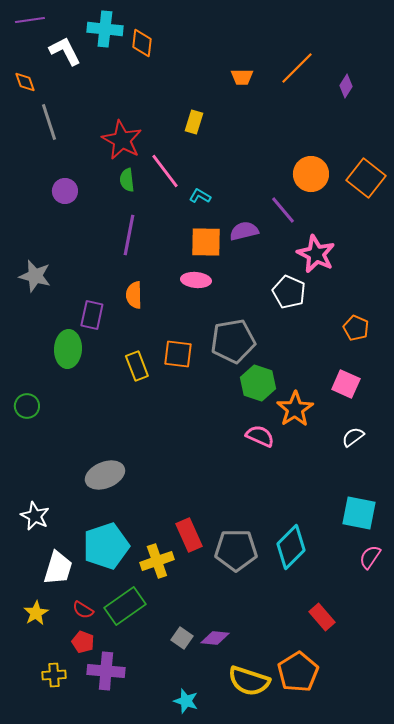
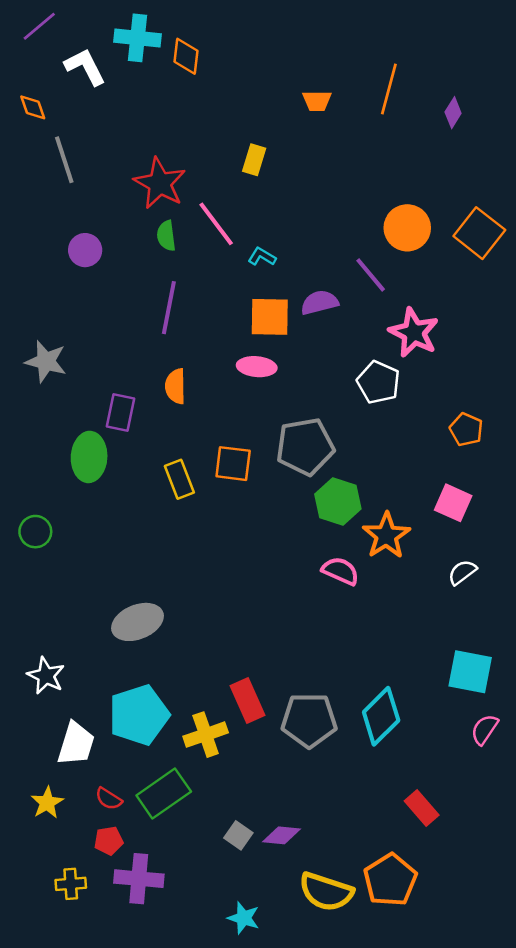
purple line: (30, 20) -> (39, 26), turned -32
orange line: (297, 68) -> (389, 89), turned -30
red pentagon: (83, 642) -> (109, 841), turned -30

